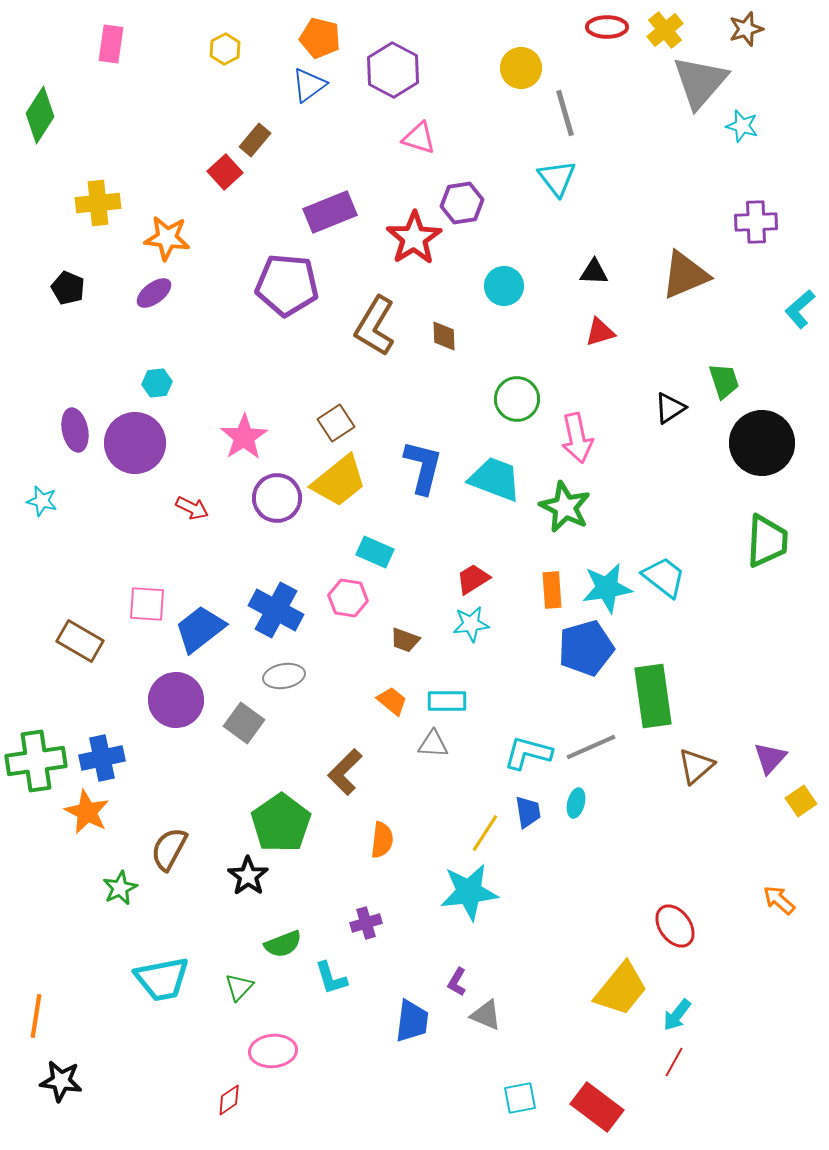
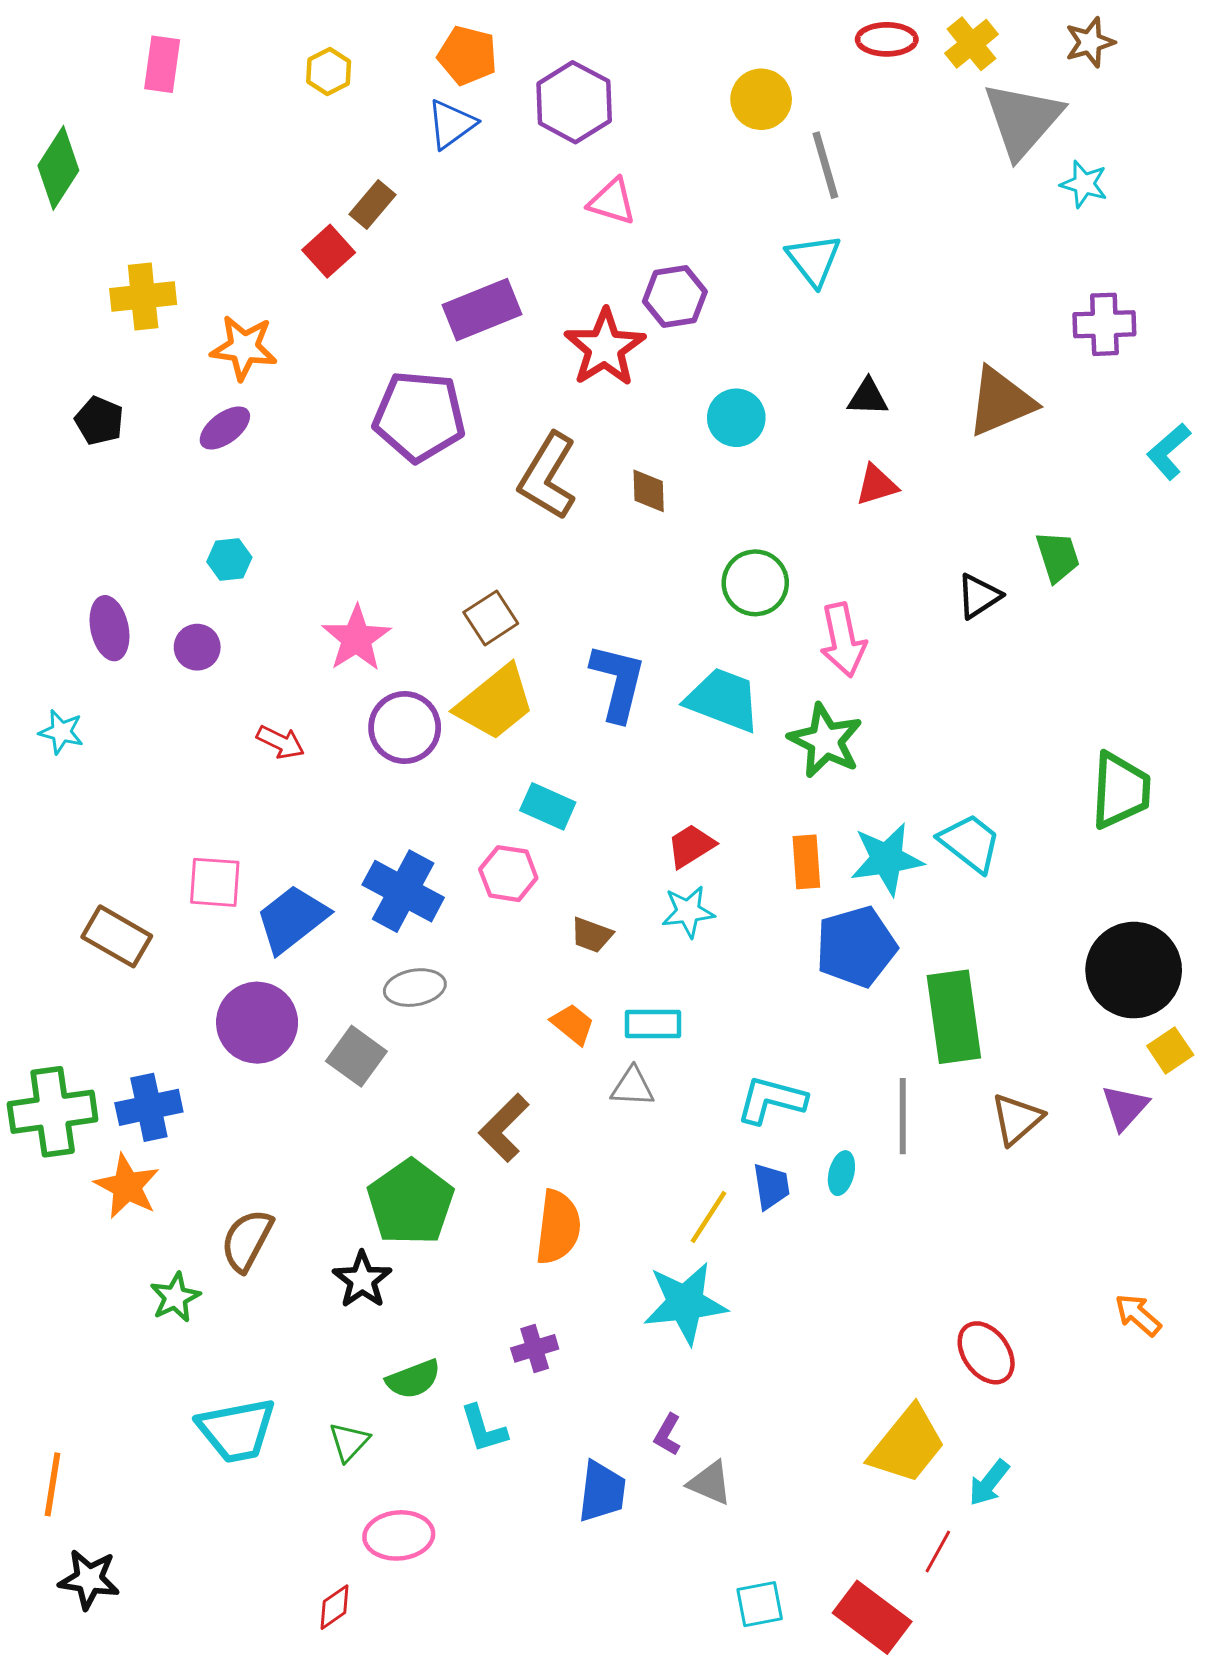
purple circle: (135, 443) -> (197, 647), size x0.5
black circle: (762, 443) -> (1134, 970), moved
gray line: (591, 747) -> (903, 1116), moved, turned -66
yellow square: (801, 801) -> (1170, 1050), moved
orange semicircle: (382, 840) -> (558, 1227), size x1.4
red line: (674, 1062) -> (938, 1552), moved

